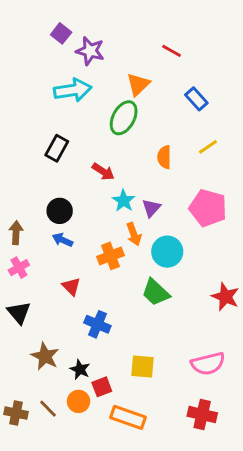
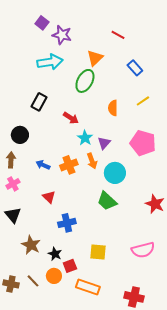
black circle: (60, 211) -> (20, 135), moved
orange cross: (111, 256) -> (69, 165), moved
blue cross: (97, 324) -> (67, 223), turned -36
red cross: (202, 414) -> (134, 297), moved

